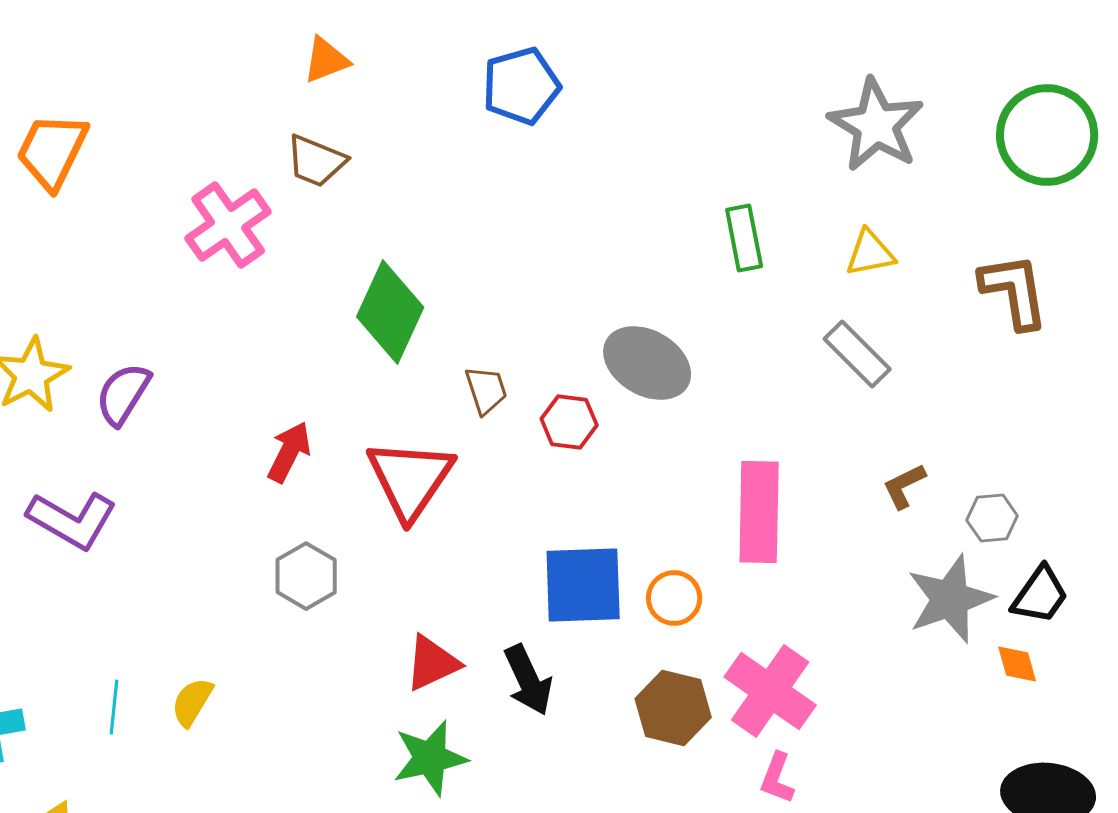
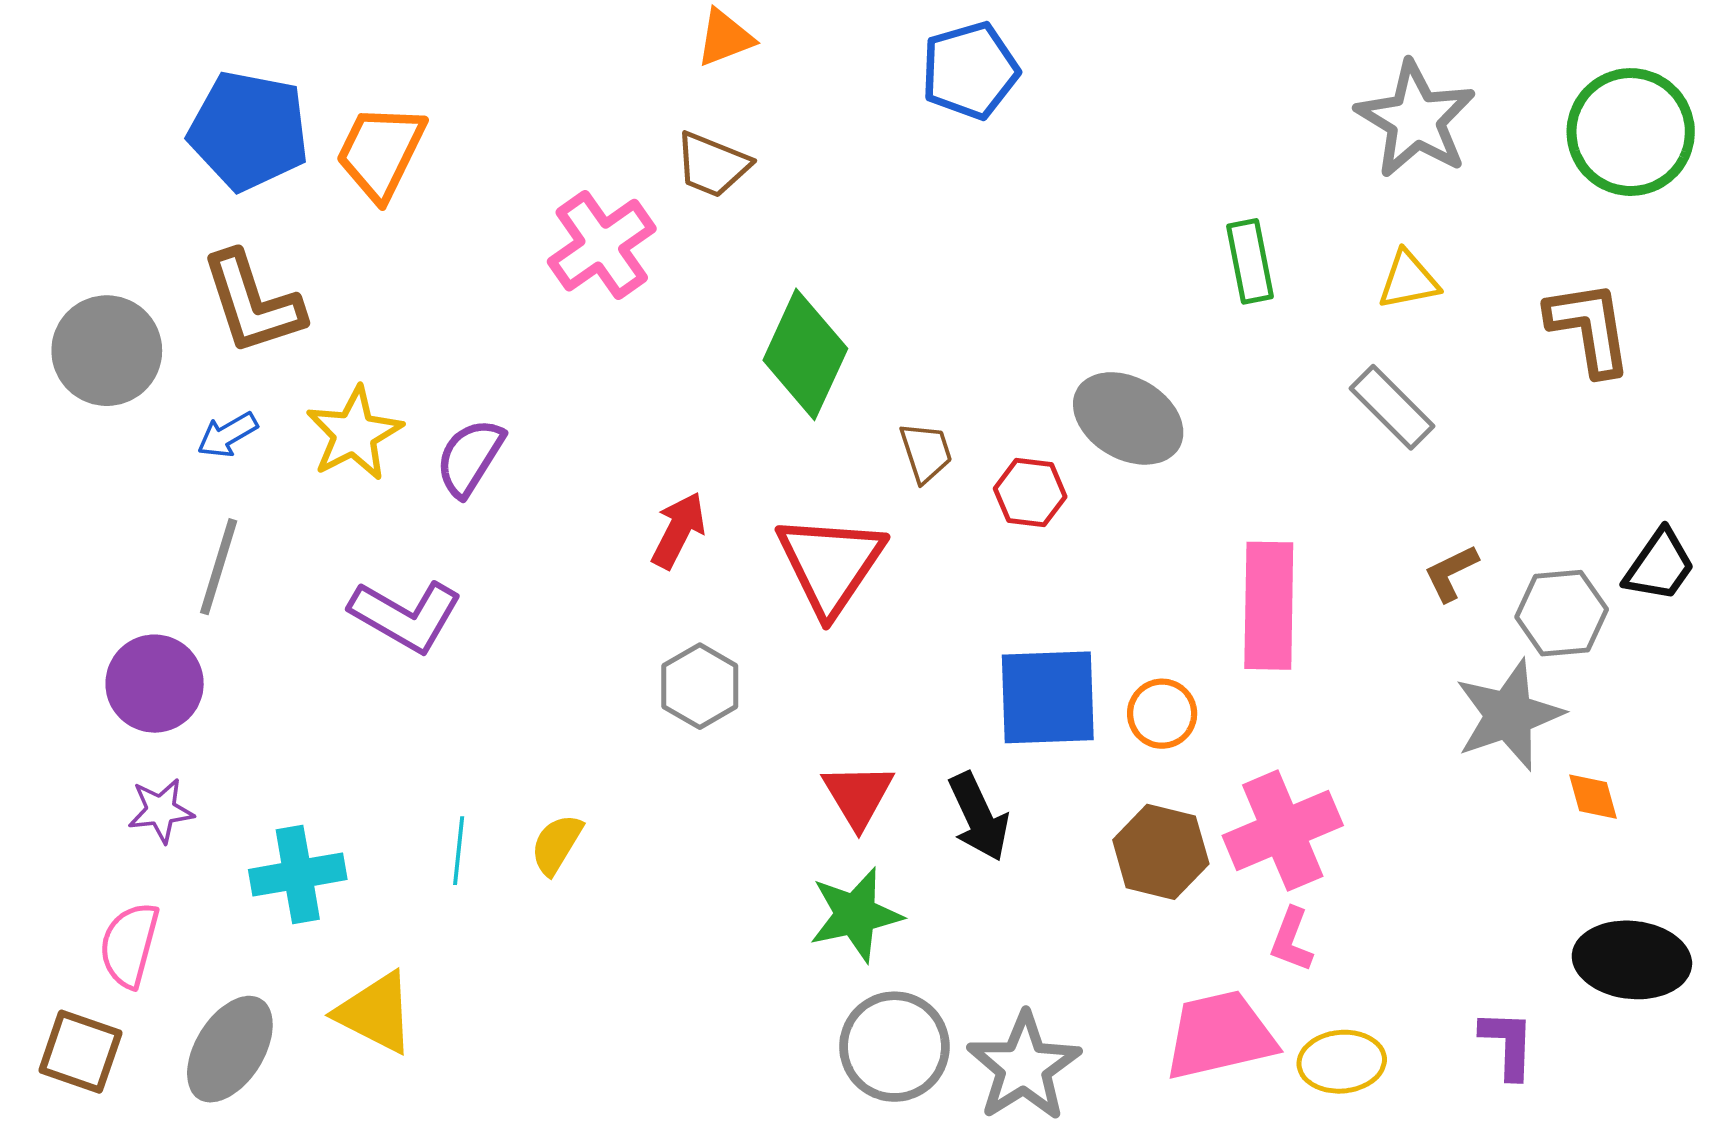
gray hexagon: (992, 518) -> (1562, 613), size x1.4
black trapezoid: (1040, 595) -> (1660, 565), moved
red triangle: (432, 663) -> (858, 795), turned -36
pink cross: (770, 691) -> (1283, 831), turned 32

